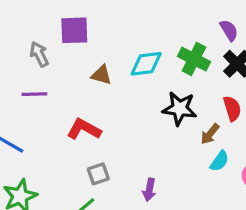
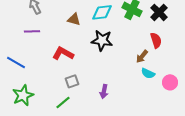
black star: (180, 108) -> (102, 40), moved
cyan semicircle: (219, 161) -> (148, 73), turned 80

